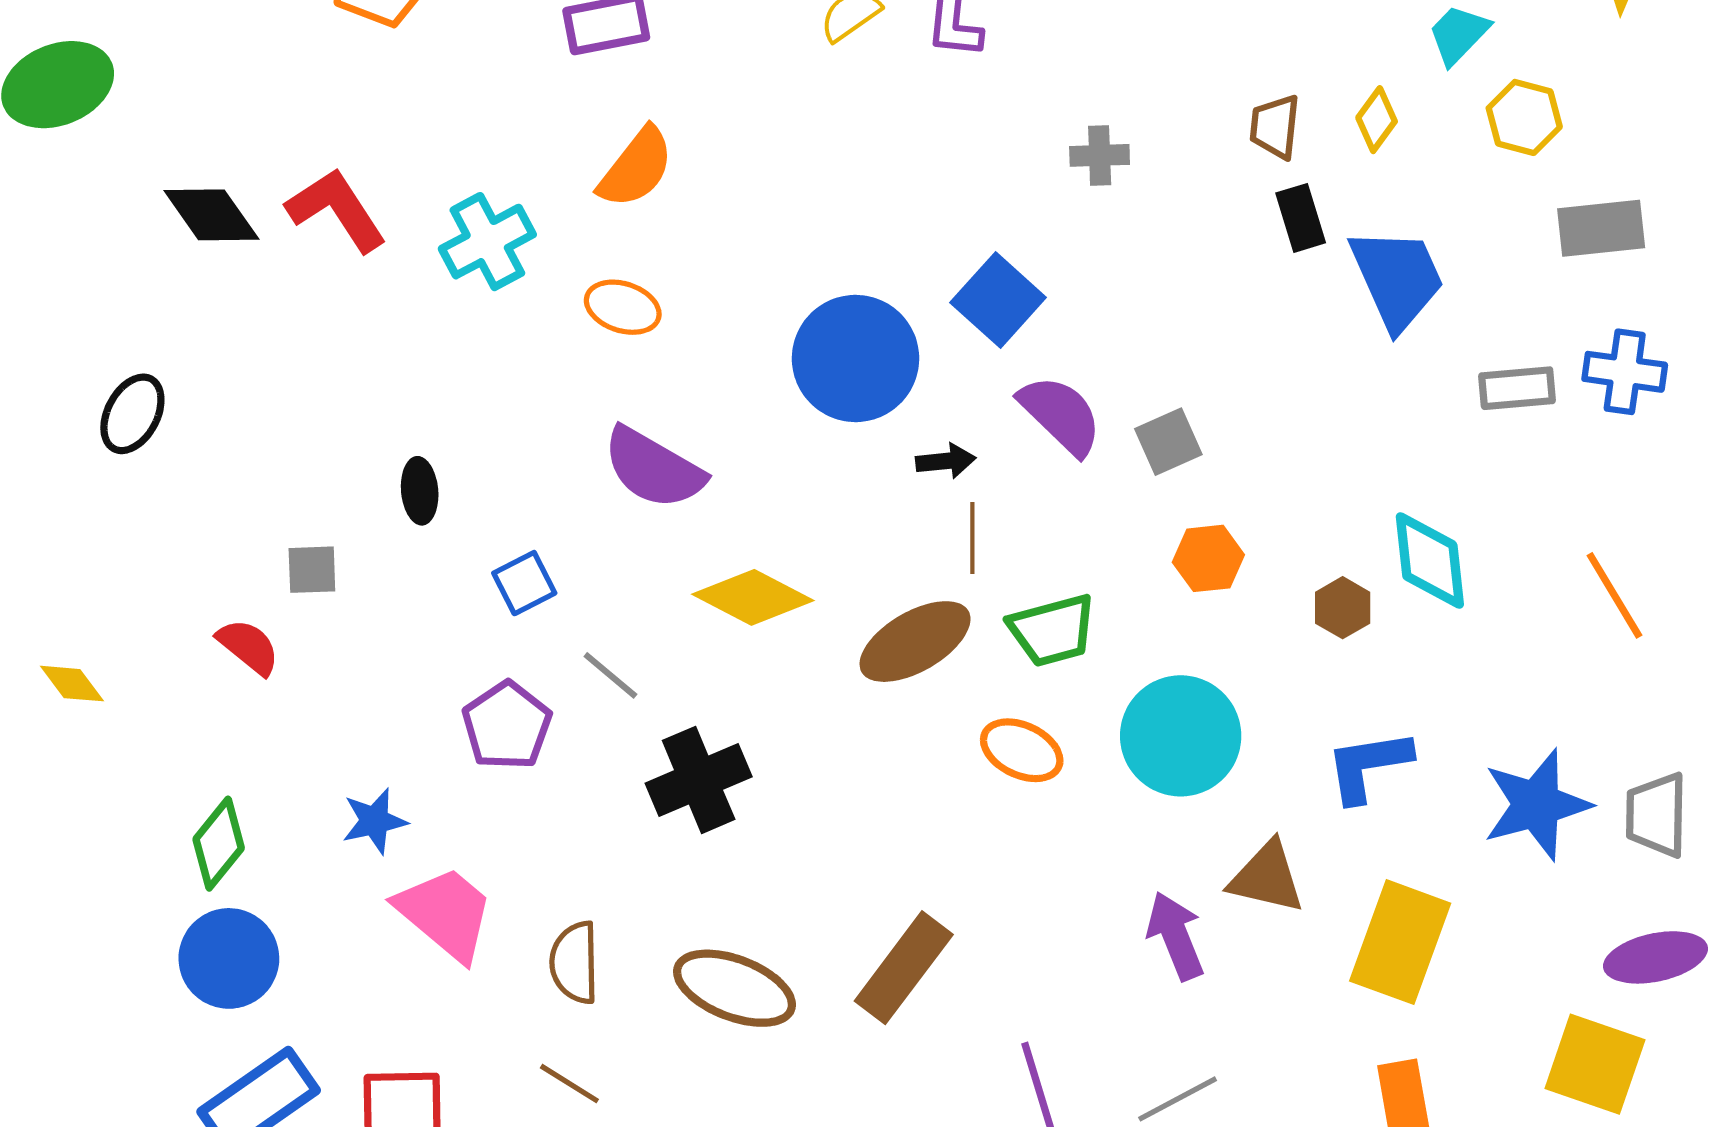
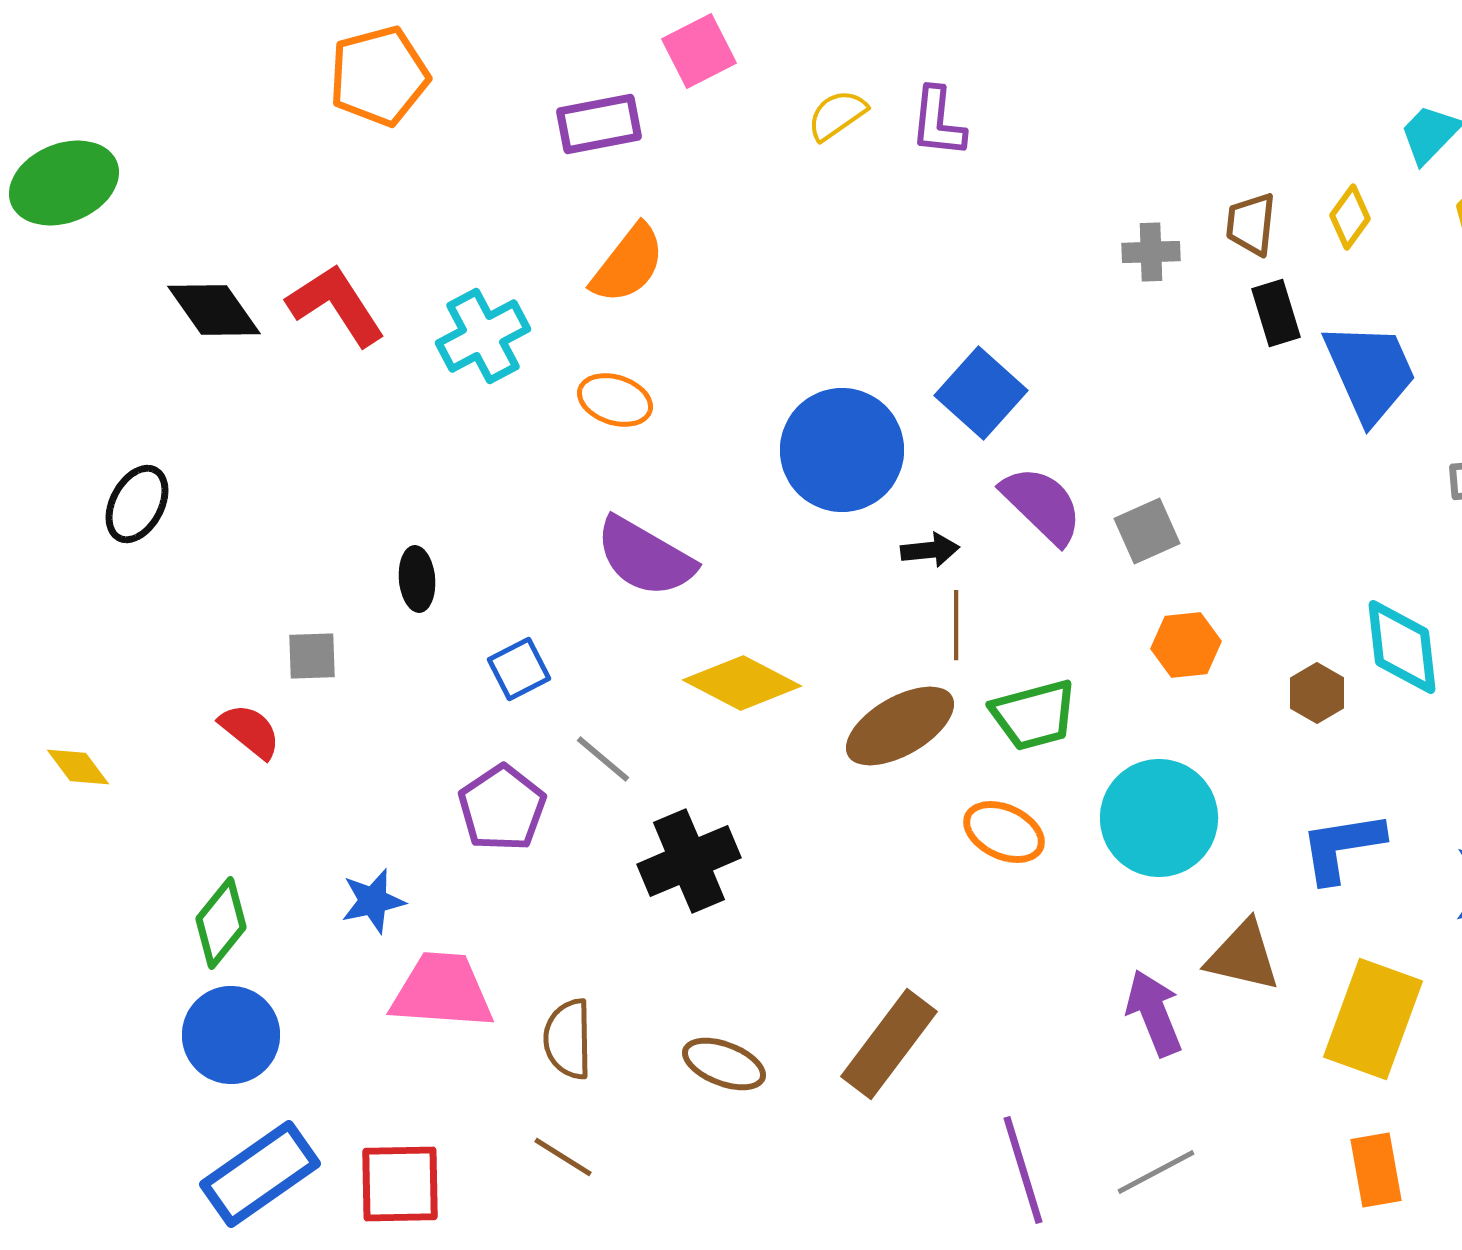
gray cross: (1100, 155) -> (1151, 252), moved
pink trapezoid: (445, 913) -> (442, 991), turned -36
brown ellipse: (734, 988) -> (724, 1064), size x0.7

